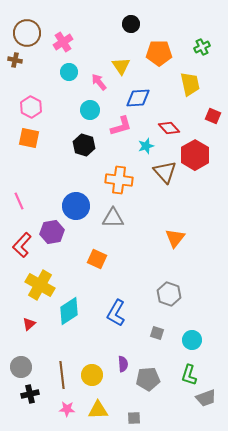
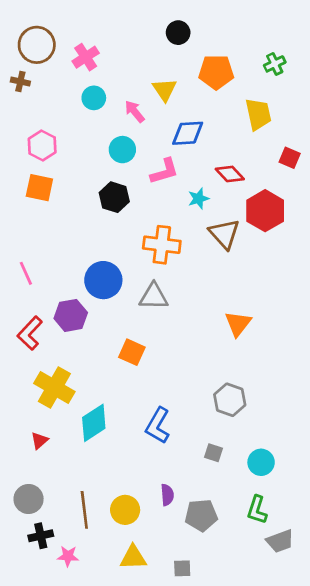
pink star: (67, 409) -> (68, 556), moved

